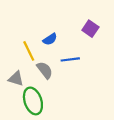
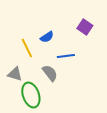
gray semicircle: (45, 70) -> (50, 73), moved

